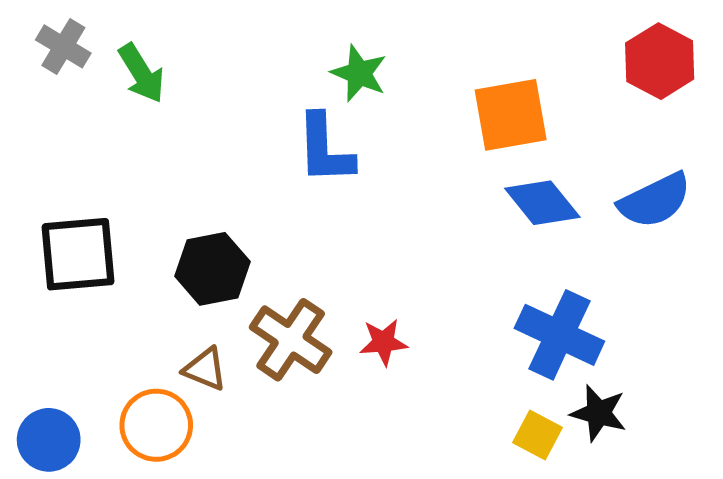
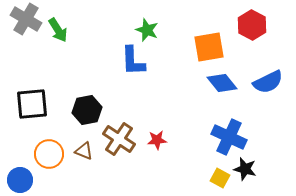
gray cross: (63, 46) -> (26, 19), size x1.4
red hexagon: (660, 61) -> (252, 25), moved
orange circle: (156, 425) -> (49, 154), moved

